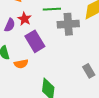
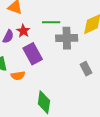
gray rectangle: (89, 71) -> (86, 69), moved

